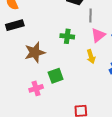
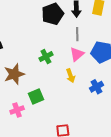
gray line: (91, 15) -> (77, 34), moved
green cross: (67, 36) -> (46, 57), turned -32

